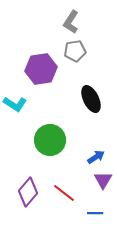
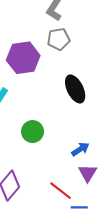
green circle: (50, 140) -> (33, 132), size x0.7
red line: (64, 193) -> (61, 191), moved

